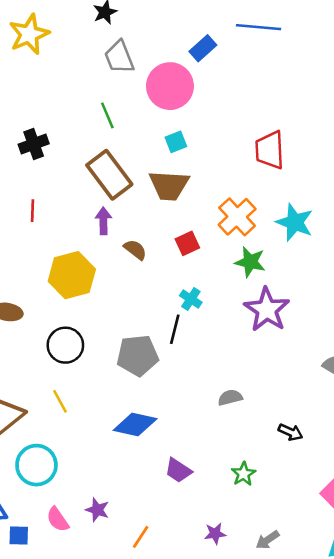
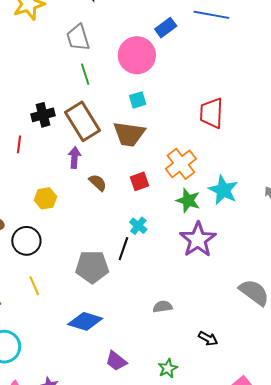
gray trapezoid: (119, 57) -> (78, 38), moved
black cross: (34, 144) -> (43, 115), moved
cyan star: (295, 222) -> (223, 190), moved
yellow hexagon: (72, 275) -> (46, 198), size x0.6
black circle: (65, 345) -> (26, 241), moved
yellow line: (60, 401) -> (34, 286), moved

